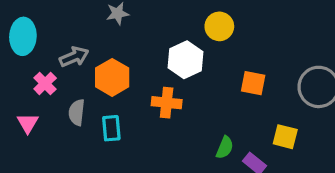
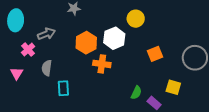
orange hexagon: (112, 77) -> (86, 43), moved
orange square: (253, 83) -> (155, 54), turned -35
cyan rectangle: (111, 128) -> (63, 88), moved

